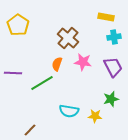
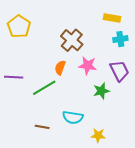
green star: (111, 99) -> (101, 91), moved
yellow star: (95, 116) -> (98, 135), moved
brown line: (30, 130) -> (42, 127), moved, turned 56

